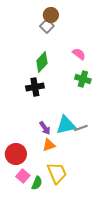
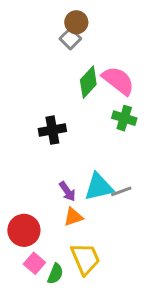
pink semicircle: (79, 54) -> (118, 81), size x1.6
green diamond: (42, 62) -> (88, 82), moved

